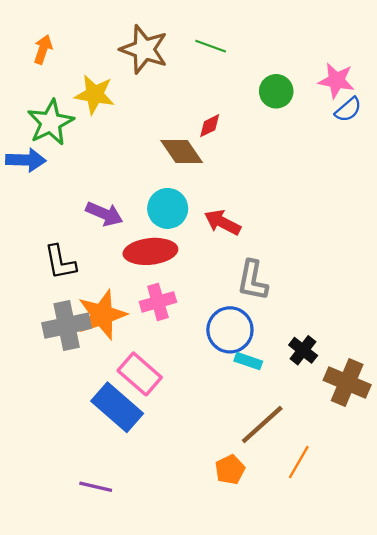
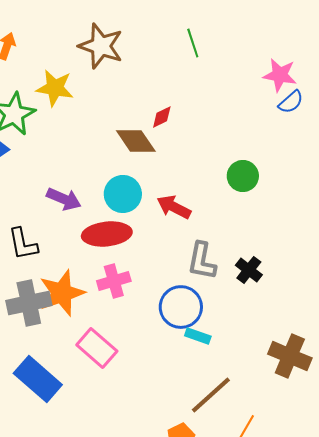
green line: (211, 46) -> (193, 43), moved, turned 52
green circle: (276, 91) -> (243, 176), moved
black cross: (303, 350) -> (249, 270), moved
blue rectangle: (117, 407) -> (38, 379), moved

